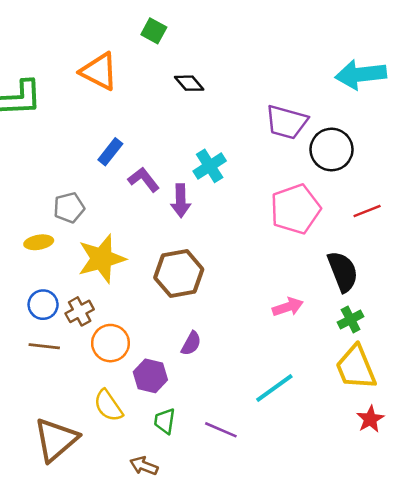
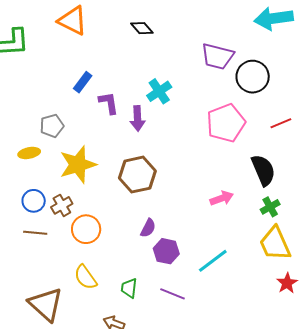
purple L-shape: (144, 179) -> (109, 103), turned 30
purple hexagon: (150, 376) -> (166, 251), moved
brown triangle: (56, 440) -> (46, 304), turned -36

